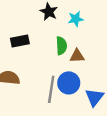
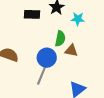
black rectangle: (20, 41) -> (32, 14), moved
blue circle: (69, 83) -> (47, 58), moved

